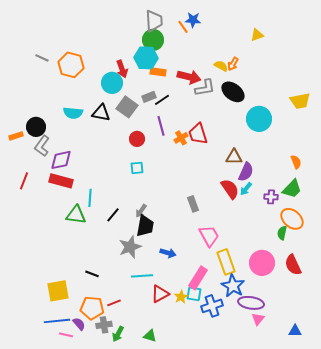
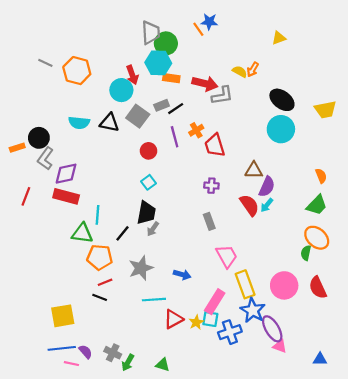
gray trapezoid: (154, 21) -> (151, 33), moved
black ellipse: (233, 92) -> (282, 100), moved
orange cross: (181, 138) -> (196, 130), moved
cyan square: (137, 168) -> (148, 182), turned -32
purple cross: (271, 197) -> (211, 186), moved
black trapezoid: (145, 226) -> (146, 213), moved
red line: (114, 303) -> (105, 282), moved
purple ellipse: (251, 303) -> (272, 329), turned 50
orange pentagon: (92, 308) -> (100, 257), moved
pink triangle: (258, 319) -> (280, 346), turned -48
gray cross: (104, 325) -> (113, 353), turned 35

